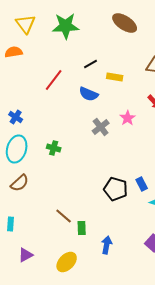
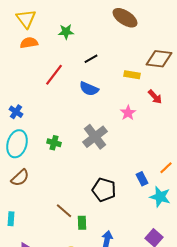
green star: (66, 26) -> (66, 32), moved, size x0.6
orange semicircle: (14, 52) -> (29, 43), moved
yellow rectangle: (115, 77) -> (132, 75), moved
gray cross: (101, 127) -> (95, 137), moved, size x1.4
black pentagon: (116, 189) -> (104, 190), moved

